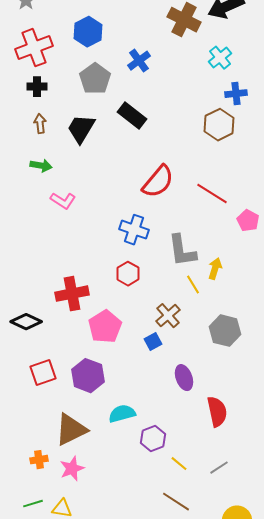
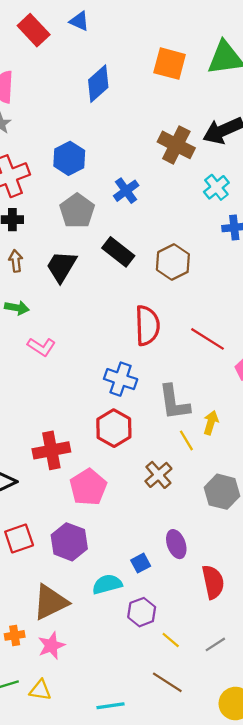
brown hexagon: (219, 125) -> (173, 262), moved
red semicircle: (158, 182) -> (147, 326), turned -42
red hexagon: (128, 274) -> (114, 428), size x1.4
blue square: (153, 342) -> (141, 563), moved

